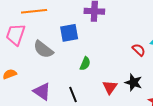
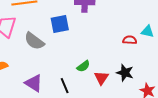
red semicircle: (139, 50) -> (130, 40), turned -40
green semicircle: (85, 64) -> (83, 66), moved, turned 32

